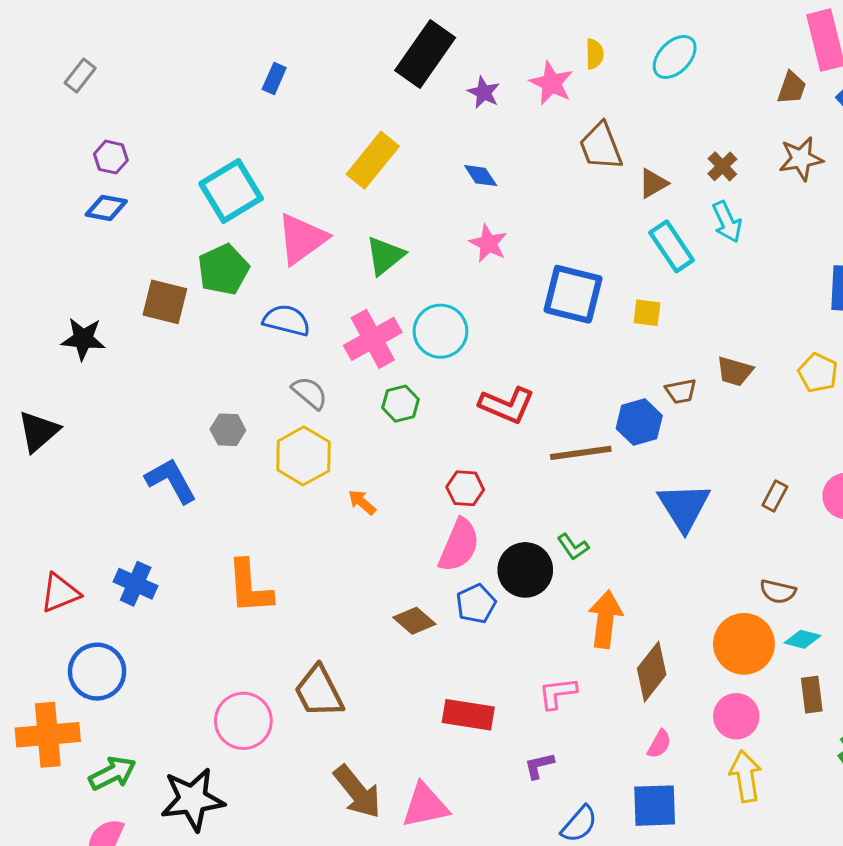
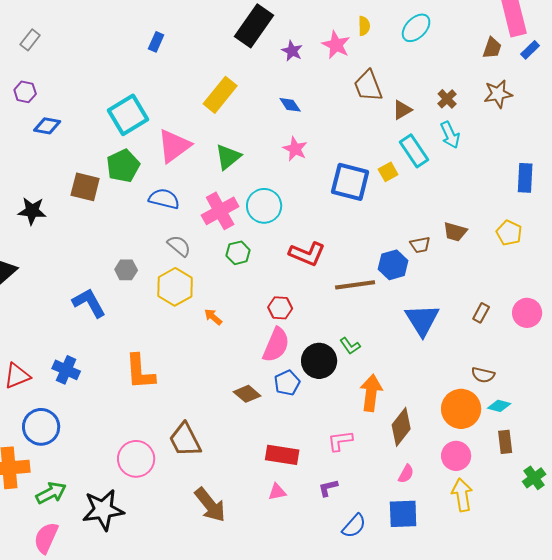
purple hexagon: (111, 157) -> (25, 92), moved
yellow square: (647, 313) -> (388, 172), moved, turned -36
pink triangle: (425, 806) -> (277, 492), moved, size x0.6

